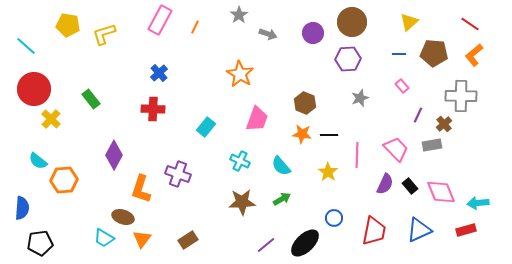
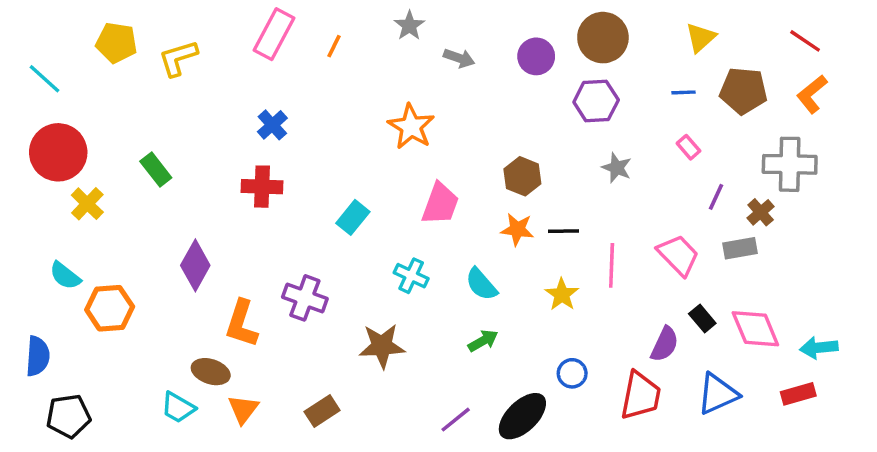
gray star: (360, 98) -> (617, 168), turned -30
purple semicircle: (385, 184) -> (665, 344), moved
brown star: (242, 202) -> (382, 346), moved

